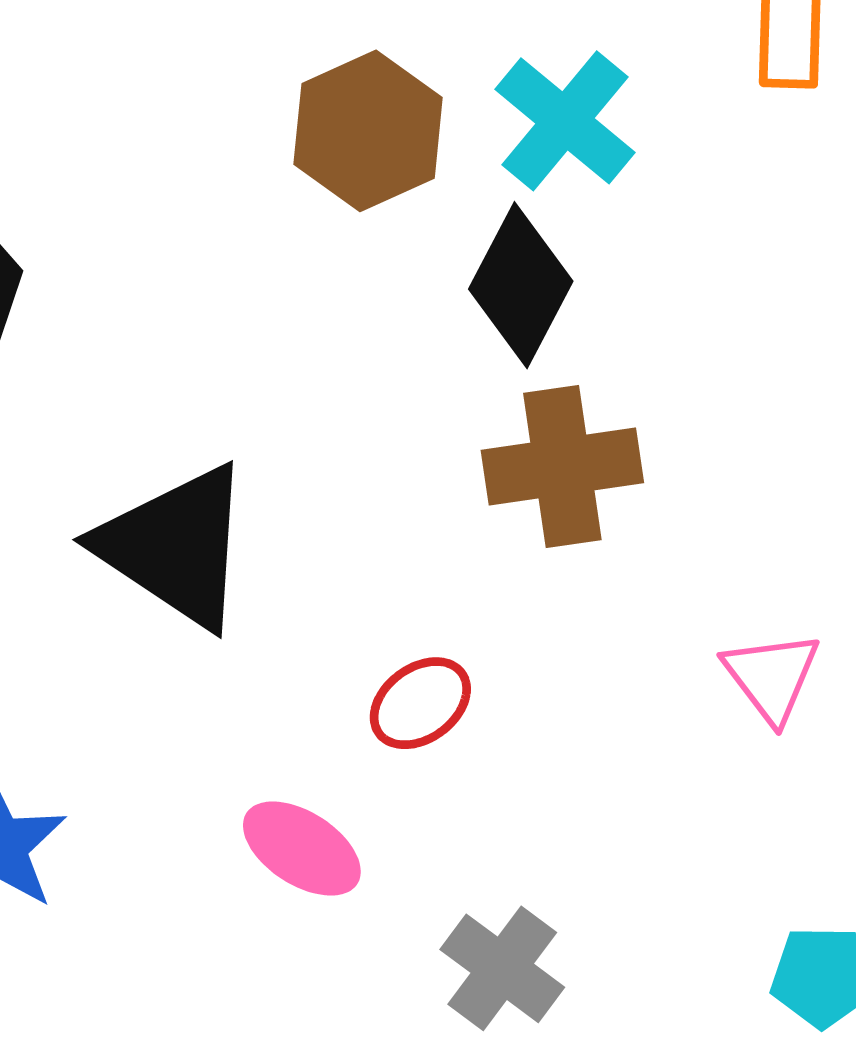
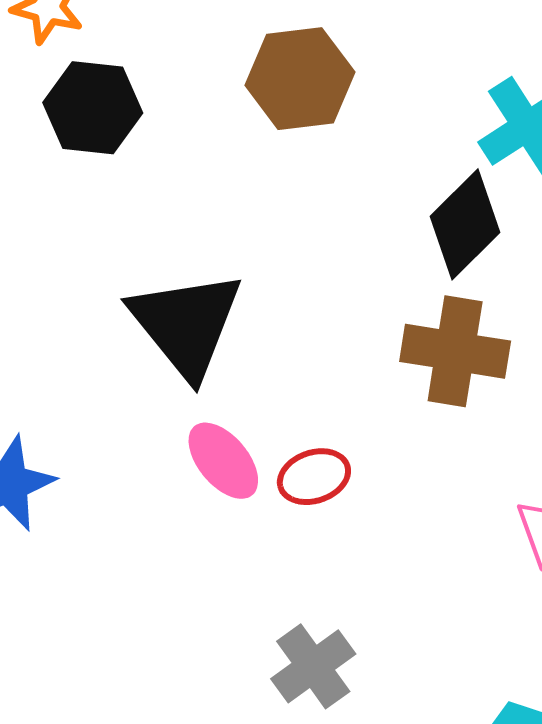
brown hexagon: (368, 131) -> (300, 79), moved
pink ellipse: (302, 849) -> (223, 461), moved

